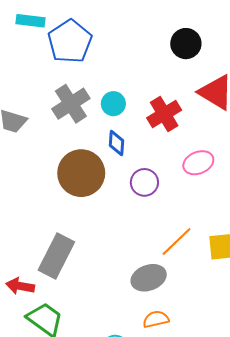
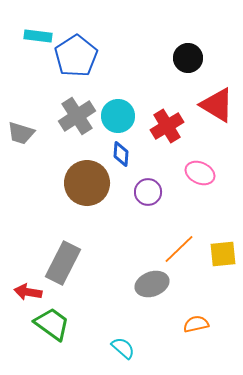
cyan circle: (113, 104) -> (118, 116), size x1.4
pink ellipse: (198, 163) -> (200, 173), turned 48
orange semicircle: (156, 319) -> (196, 324), moved

